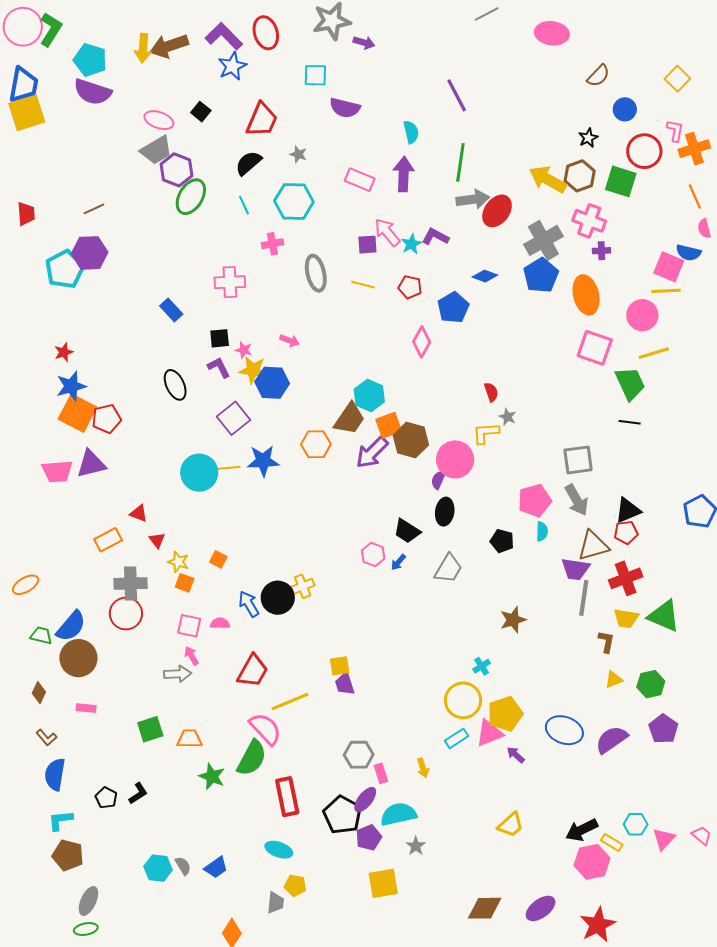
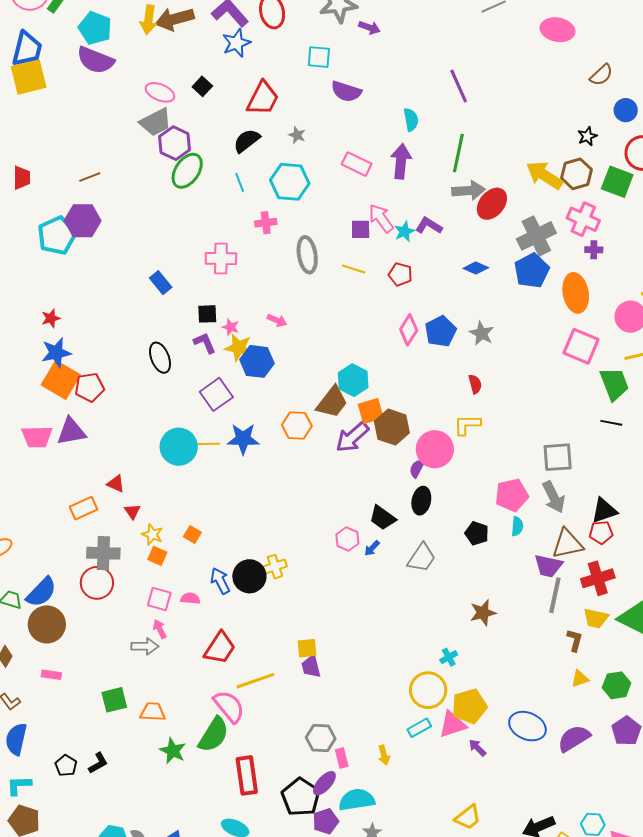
blue pentagon: (453, 307) -> (441, 331), moved
gray star: (508, 417) -> (482, 333), moved, size x1.4

